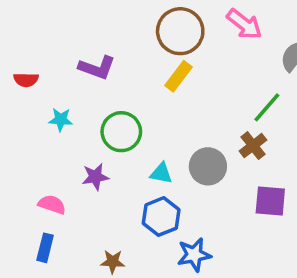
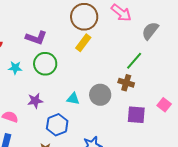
green circle: (121, 132) -> (45, 64), moved
brown cross: (253, 146) -> (126, 83), turned -35
blue hexagon: (161, 217) -> (57, 125), moved

